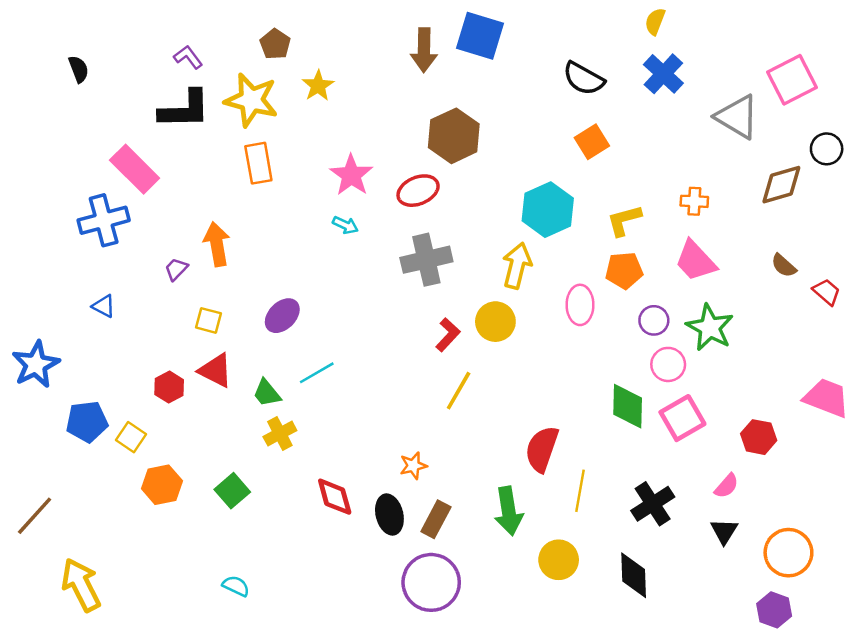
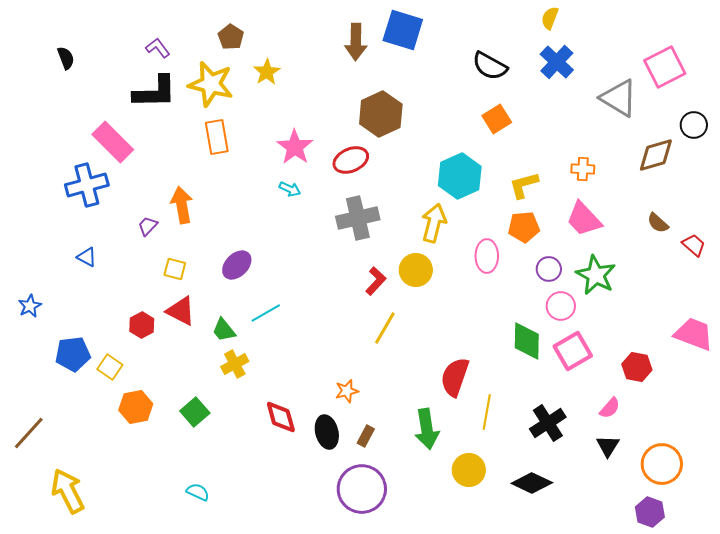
blue star: (36, 364) -> (30, 306), size x0.6
brown rectangle: (436, 519) -> (366, 436), size x0.7
black diamond: (634, 575) -> (532, 483), turned -63

